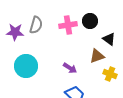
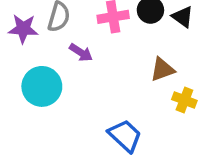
black triangle: (109, 39) -> (183, 17), moved
purple arrow: (70, 68) -> (81, 52), moved

